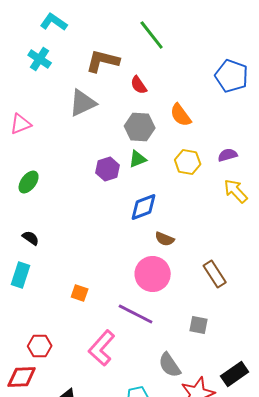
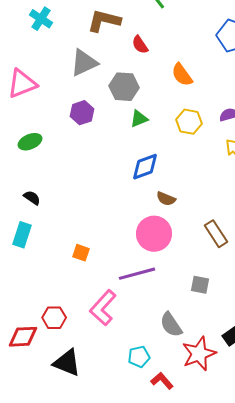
pink triangle: (21, 124) -> (22, 84), size x1.4
gray hexagon: (140, 127) -> (124, 87), moved
purple hexagon: (108, 169) -> (82, 113), moved
green ellipse: (29, 182) -> (30, 142), turned 30
purple line: (136, 314) -> (137, 274), turned -42
red hexagon: (40, 346) -> (54, 318), moved

